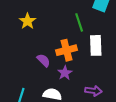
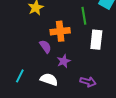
orange cross: (66, 50) -> (60, 31), moved

